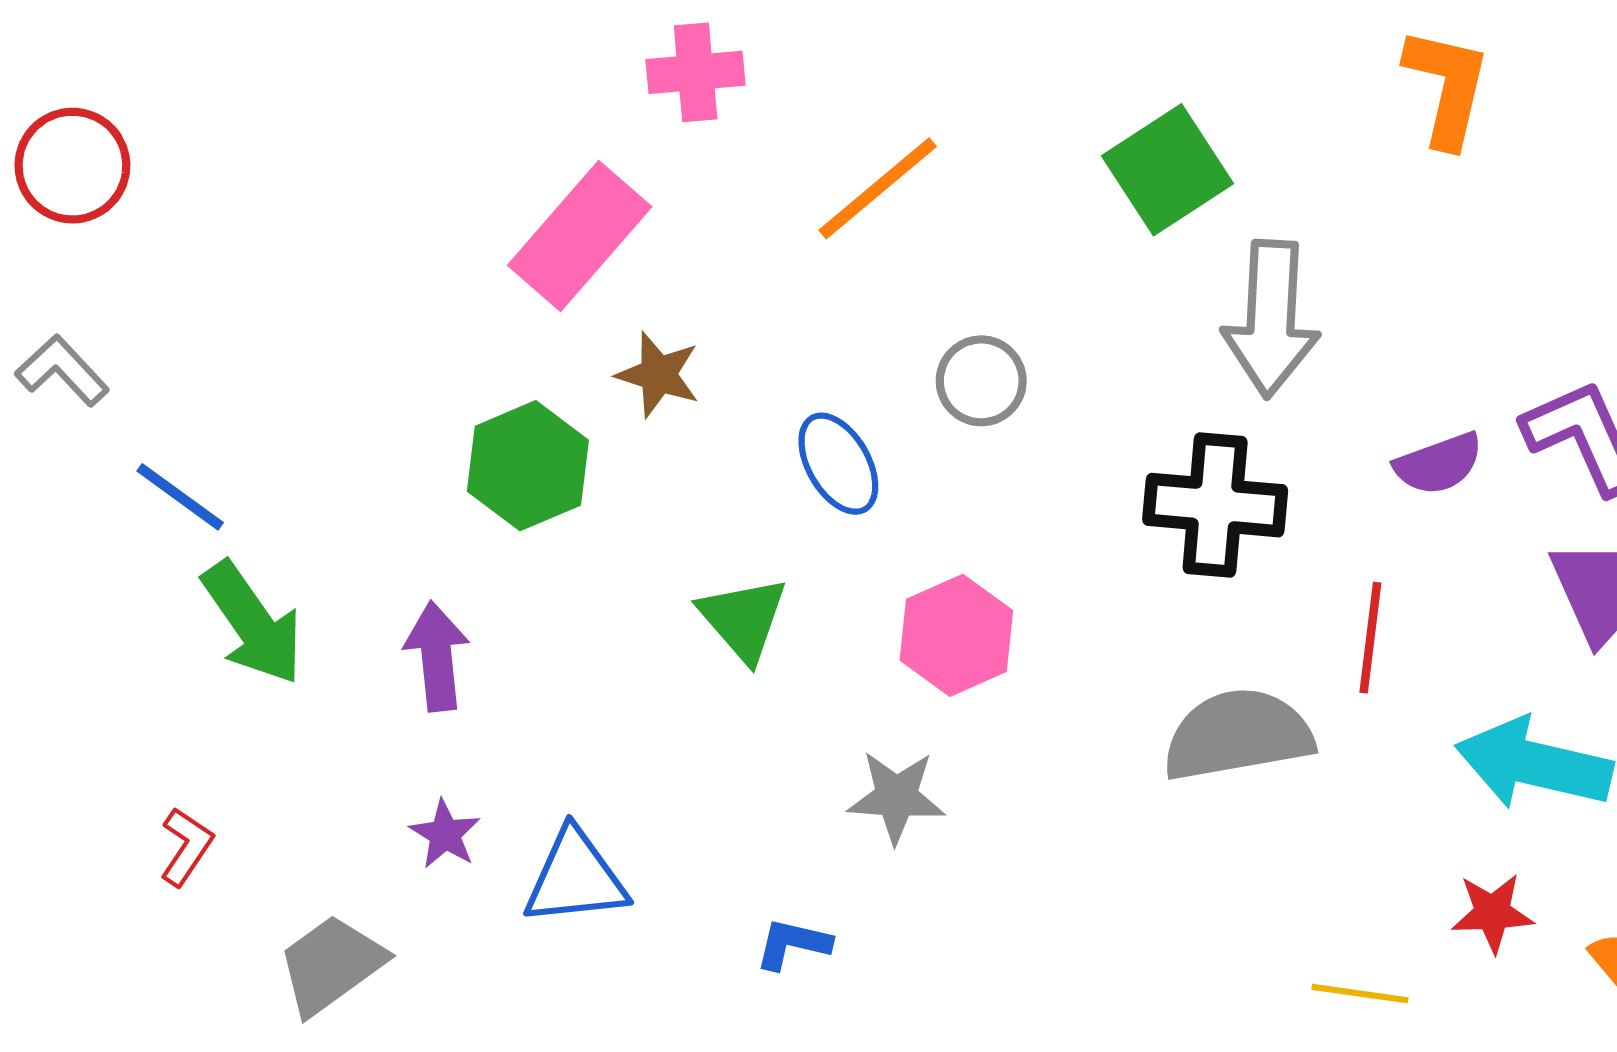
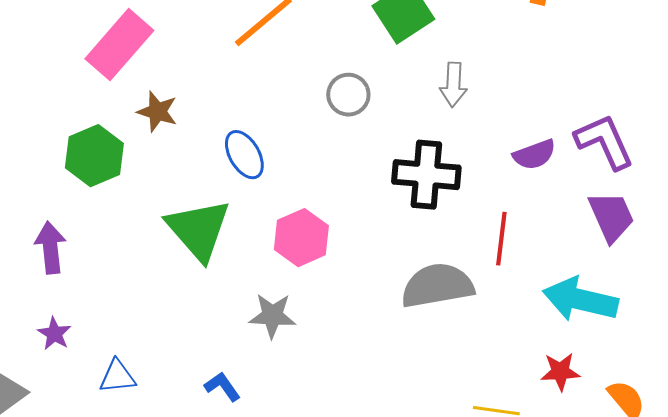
gray arrow: (1271, 319) -> (453, 85), size x0.6
gray circle: (981, 381) -> (348, 95), moved
green triangle: (743, 619) -> (198, 230), size x1.5
blue triangle: (575, 878) -> (117, 377), moved, size x0.7
blue L-shape: (793, 944) -> (222, 387), turned 42

